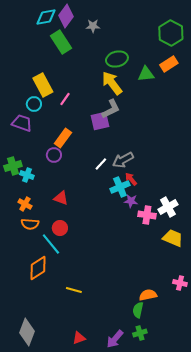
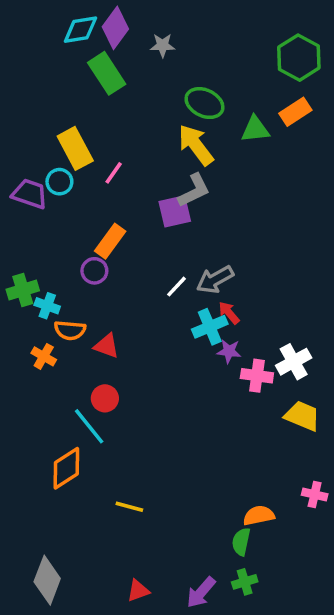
green ellipse: (117, 59) -> (204, 103), turned 40
purple trapezoid: (22, 123) -> (30, 194), moved
orange semicircle: (30, 224) -> (70, 330), moved

